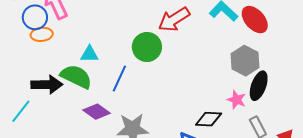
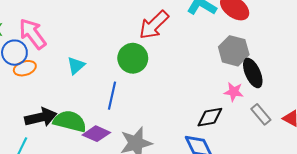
cyan triangle: (89, 54) -> (76, 65), moved, turned -30
green semicircle: (76, 77) -> (70, 121), moved
black ellipse: (259, 86) -> (253, 73), turned -32

